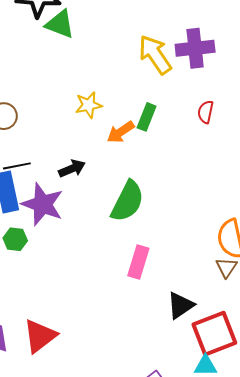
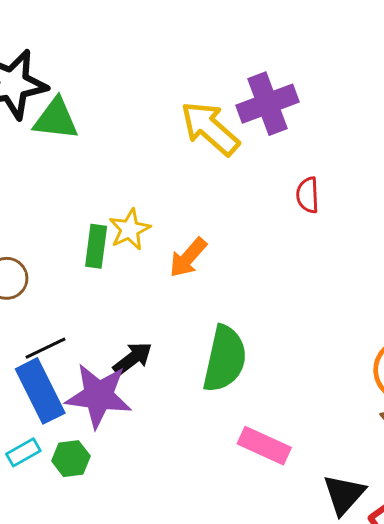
green rectangle: (147, 117) -> (96, 246), moved
black arrow: (72, 169) -> (133, 358), moved
pink rectangle: (138, 262) -> (264, 446), turned -68

